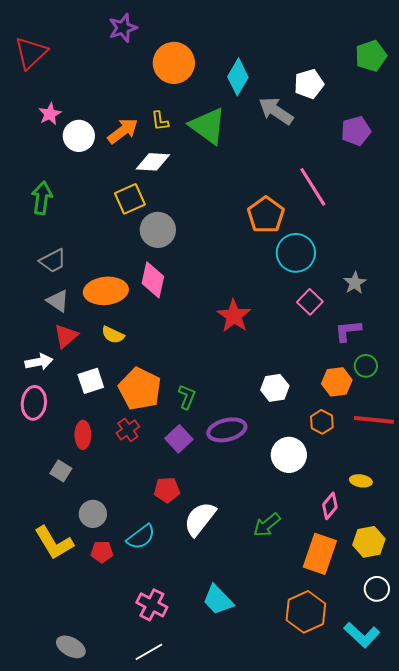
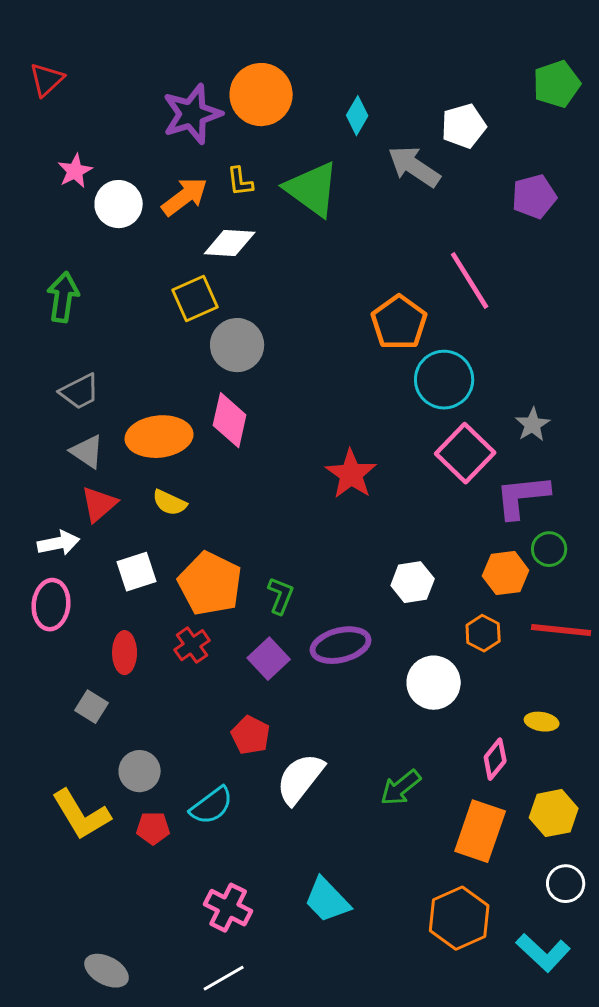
purple star: (123, 28) -> (192, 114), moved, size x1.4
red triangle: (31, 53) -> (47, 80), size x0.7
cyan diamond: (238, 77) -> (357, 116), size x0.7
pink square: (310, 302) -> (465, 453), size x1.5
purple L-shape: (348, 331) -> (522, 497), size x1.4
red pentagon: (167, 490) -> (251, 735), turned 30

